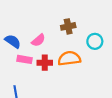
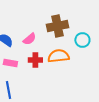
brown cross: (68, 26) -> (57, 26), size x1.5
pink rectangle: (25, 59) -> (10, 63), moved

